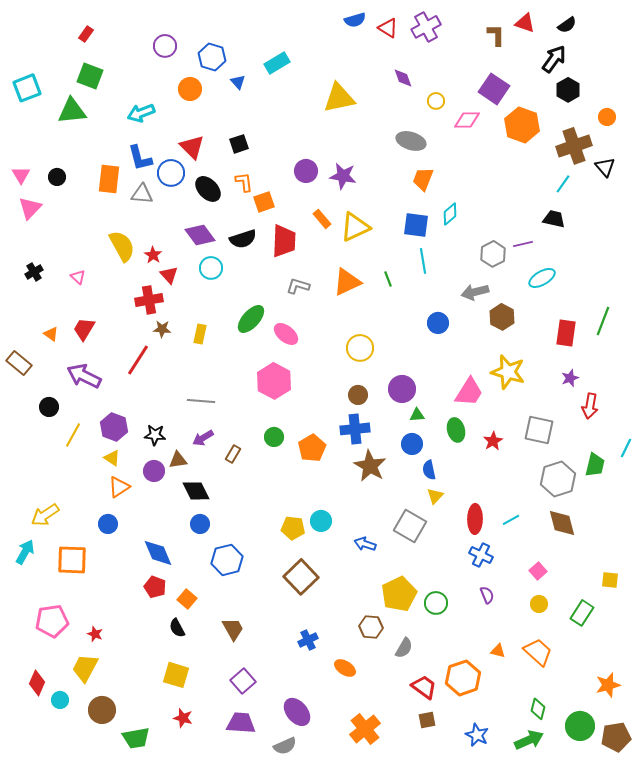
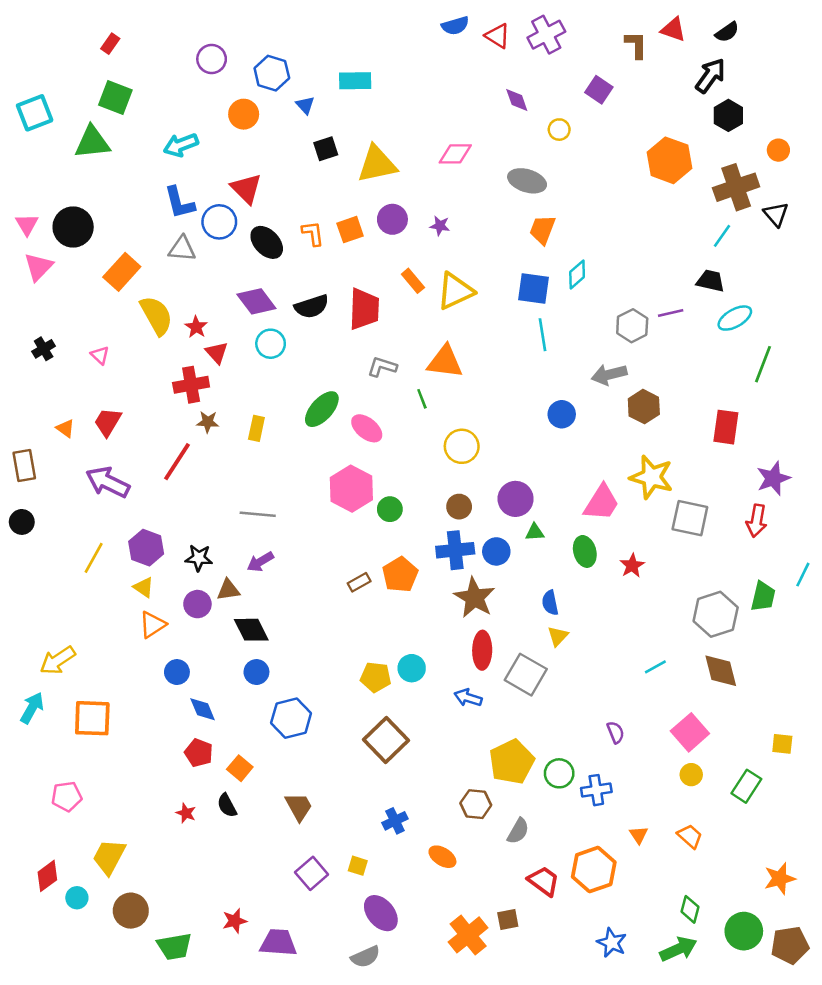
cyan rectangle: (277, 63) -> (355, 81), turned 30
purple square: (494, 89) -> (599, 90), moved, size x0.7
yellow triangle: (339, 98) -> (377, 164), moved
pink diamond: (467, 120) -> (455, 154), moved
black square: (239, 144) -> (326, 149), moved
purple star: (343, 176) -> (440, 226), size x0.6
black circle: (57, 177) -> (73, 227), size x1.8
orange rectangle: (109, 179) -> (122, 272), moved, turned 36
orange square: (264, 202) -> (350, 230), moved
cyan ellipse: (542, 278) -> (735, 318), moved
green line: (388, 279) -> (422, 399), moved
orange triangle: (347, 282) -> (445, 362), turned 32
green line: (603, 321) -> (763, 364), moved
brown rectangle: (19, 363) -> (24, 466), turned 40
purple star: (570, 378) -> (773, 478), moved, size x1.5
black circle: (49, 407) -> (22, 522), moved
gray square: (539, 430) -> (690, 518), moved
green circle: (274, 437) -> (390, 509), moved
blue circle: (412, 444) -> (496, 551), moved
brown rectangle: (233, 454) -> (359, 582), moved, turned 30
red ellipse: (475, 519) -> (482, 650), moved
blue circle: (108, 524) -> (177, 672), moved
blue diamond: (158, 553) -> (203, 709), size x0.7
blue cross: (481, 555) -> (596, 790), moved, turned -35
pink square: (538, 571) -> (690, 732), size x1.6
purple semicircle: (487, 595) -> (616, 732), moved
pink pentagon: (52, 621) -> (67, 796), size x0.7
red star: (95, 634) -> (186, 813), moved
orange triangle: (498, 651) -> (639, 835), turned 42
orange trapezoid: (538, 652) -> (690, 836), size x0.7
yellow square: (176, 675) -> (358, 866), moved, size x0.6
red diamond: (37, 683) -> (47, 876), turned 30
red star: (183, 718) -> (235, 921), turned -30
brown square: (427, 720) -> (508, 920), moved
purple trapezoid: (241, 723) -> (278, 943), moved

